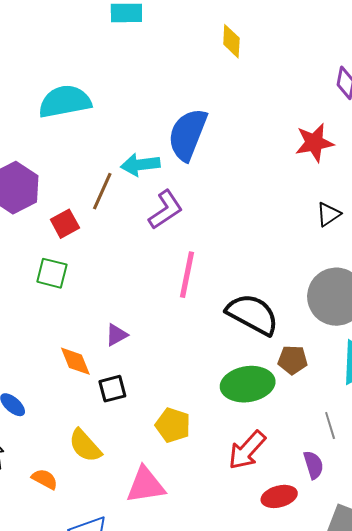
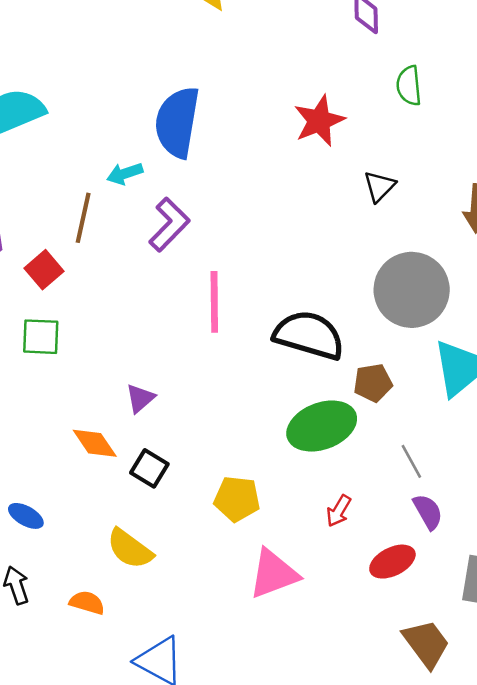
red star: (314, 143) -> (319, 121), moved
cyan arrow: (140, 165) -> (125, 174), size x0.7
black square: (112, 389) -> (149, 468), turned -32
gray line: (330, 425) -> (411, 461), moved
red arrow: (247, 450) -> (339, 511), size x0.6
pink triangle: (145, 485) -> (274, 574), moved

